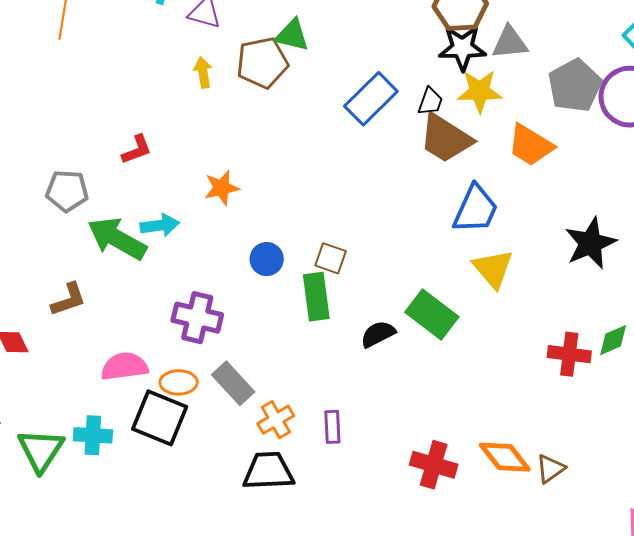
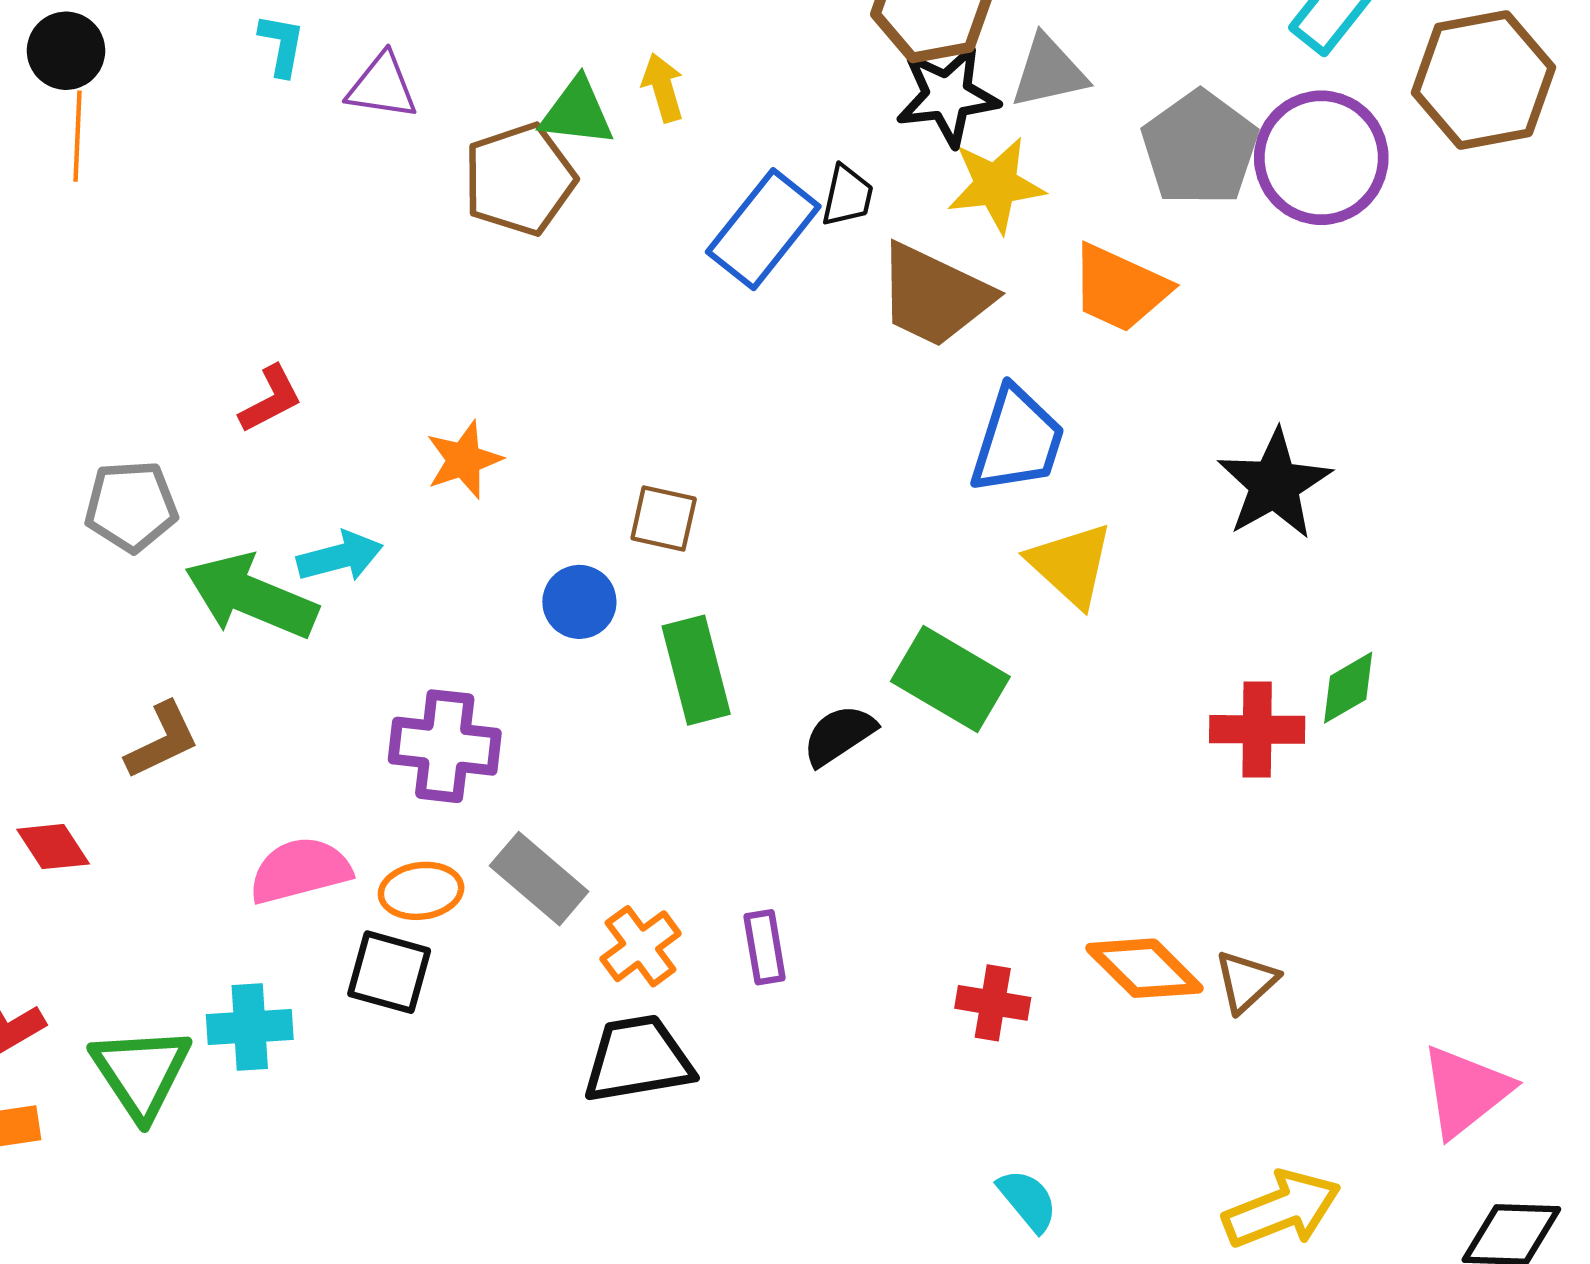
yellow arrow: (203, 72) -> (663, 88), moved
black trapezoid: (430, 101) -> (847, 196), moved
brown square: (331, 258) -> (664, 519), moved
black square: (160, 418) -> (389, 972), size x0.7
red cross: (434, 465) -> (993, 1003), size x0.7

